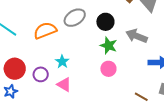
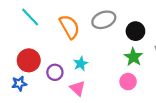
orange semicircle: (45, 31) -> (70, 27), turned 70

